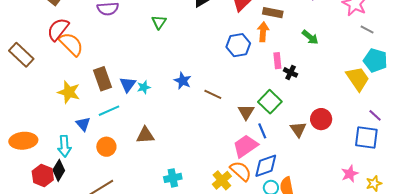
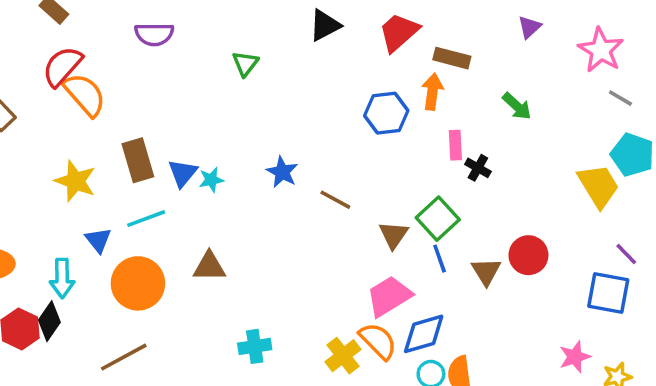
blue line: (262, 131) -> (440, 259), moved
orange circle: (106, 147) -> (138, 283), size x1.5

